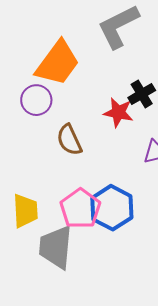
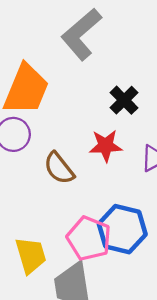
red star: (118, 112) -> (106, 146), moved

